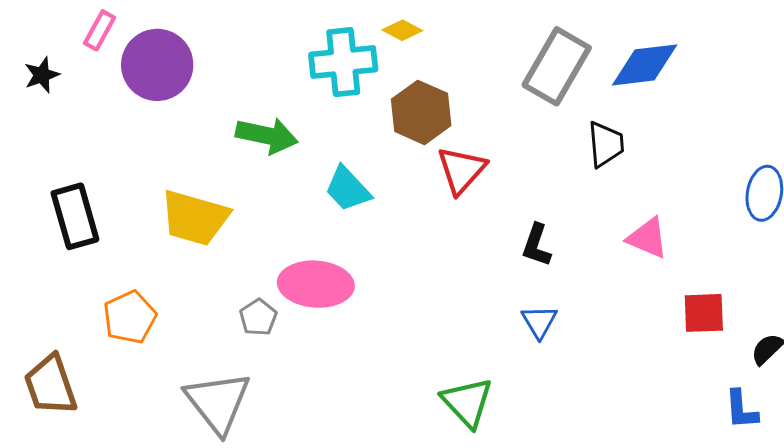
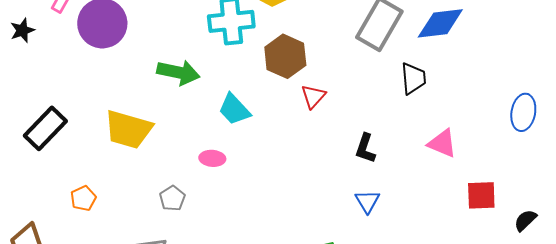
red triangle: (461, 170) -> (313, 96), size x0.7
black rectangle: (75, 216) -> (45, 128), turned 60
pink ellipse: (316, 284) -> (212, 158), moved, size x0.5
orange pentagon: (130, 317) -> (83, 198), size x0.7

